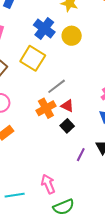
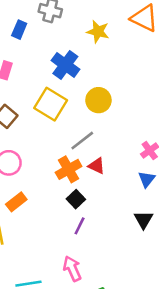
yellow circle: (72, 36) -> (98, 100), moved
black square: (67, 126) -> (76, 199), moved
purple line: (81, 155) -> (80, 226), moved

